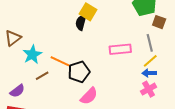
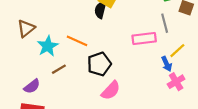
gray line: (150, 43) -> (165, 23), moved
orange line: (60, 61) -> (77, 41), moved
blue arrow: (149, 73) -> (167, 64), moved, turned -112

